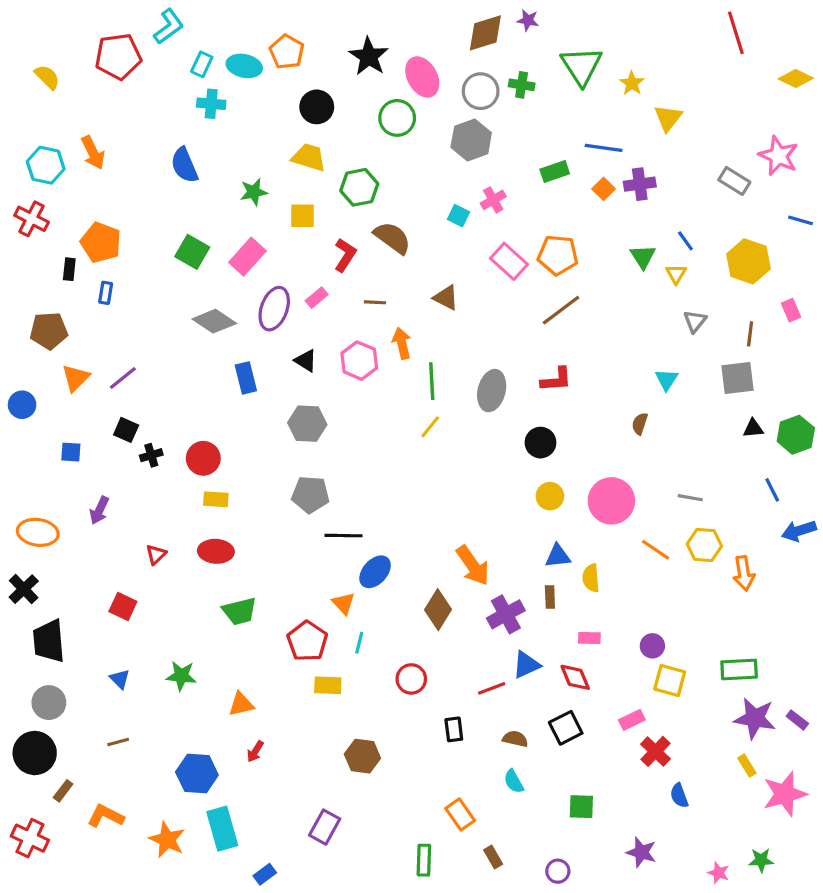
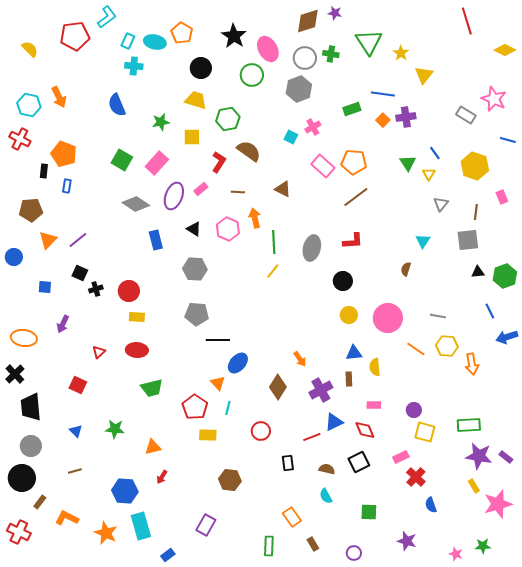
orange arrow: (473, 565) -> (300, 359), size x0.6

